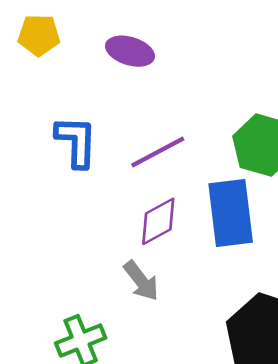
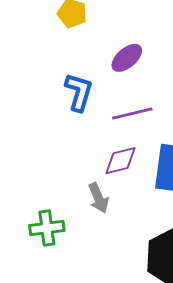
purple ellipse: (130, 51) -> (127, 58), moved, turned -72

